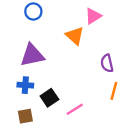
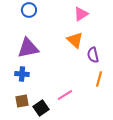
orange triangle: (75, 36) -> (75, 40), moved
black square: (49, 98) -> (41, 108), moved

